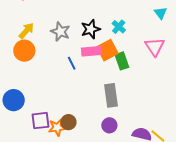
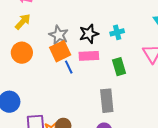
cyan cross: (119, 27) -> (117, 32), turned 32
yellow arrow: (26, 31) -> (23, 22), moved
orange square: (107, 50) -> (60, 51), moved

